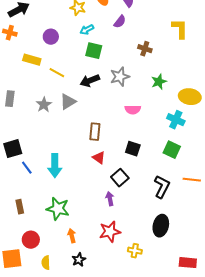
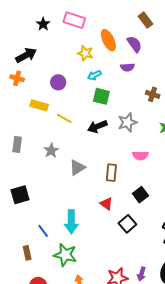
purple semicircle: (120, 22) -> (127, 67), turned 48
gray triangle: (68, 102) -> (77, 168), moved
brown rectangle: (95, 132) -> (111, 173), moved
black square: (133, 149) -> (140, 195), turned 35
cyan arrow: (55, 166) -> (71, 222), moved
blue line: (27, 168) -> (43, 231), moved
purple arrow: (110, 199) -> (141, 274), moved, turned -152

